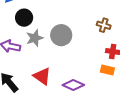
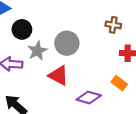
orange rectangle: (107, 70) -> (119, 83), moved, turned 32
red triangle: (42, 76) -> (58, 75), moved

